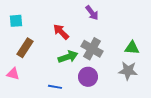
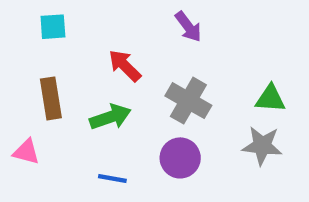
cyan square: (16, 21) -> (53, 27), moved
brown rectangle: (25, 48) -> (51, 98), turned -42
green arrow: (68, 57) -> (110, 117), moved

